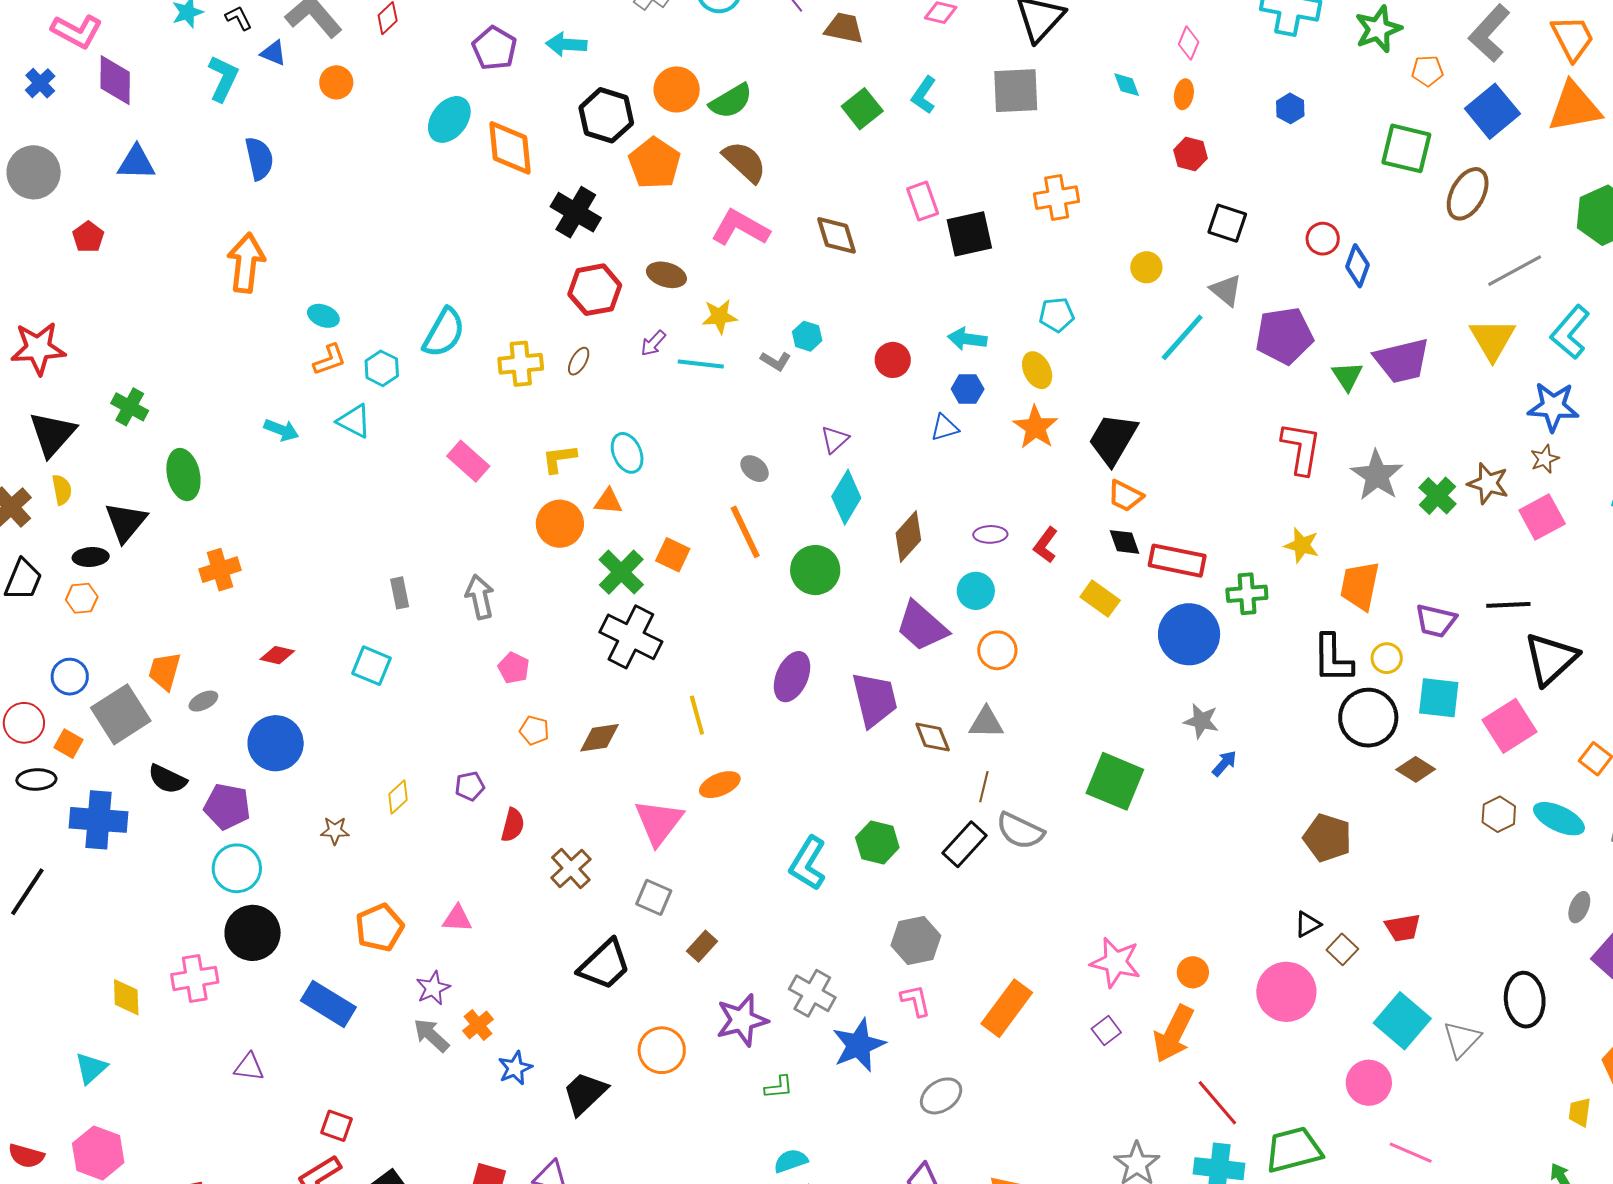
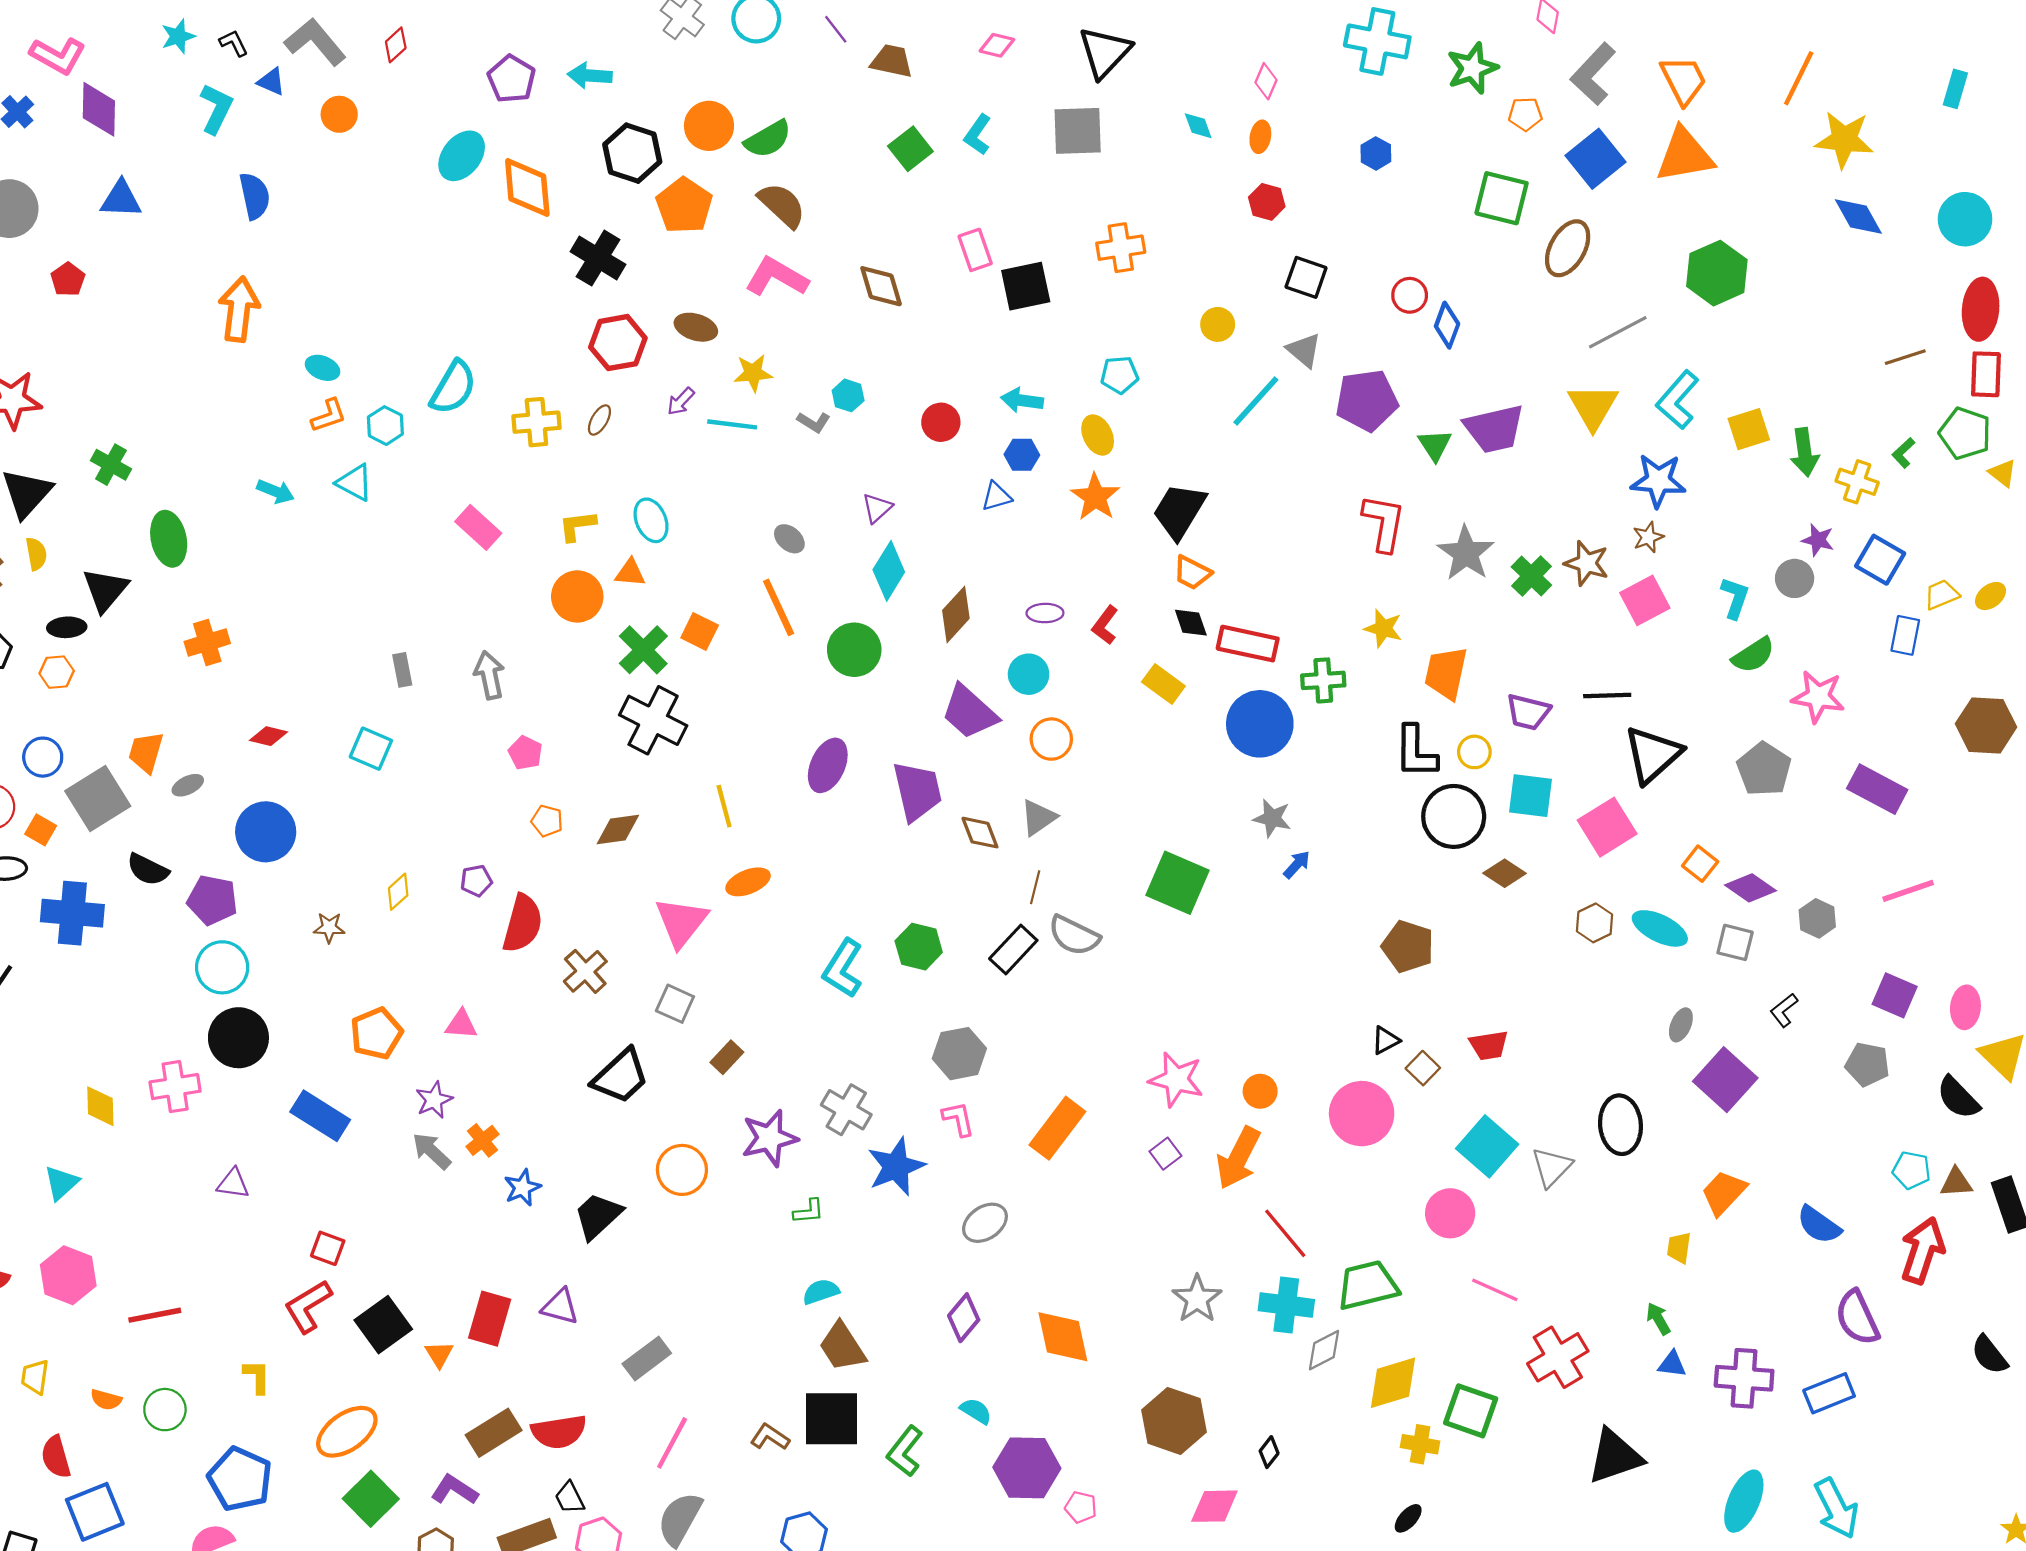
gray triangle: (986, 723) -> (1038, 818), turned -36
red semicircle: (513, 825) -> (523, 923), size x1.6

